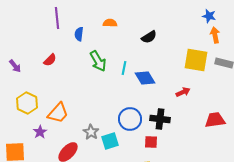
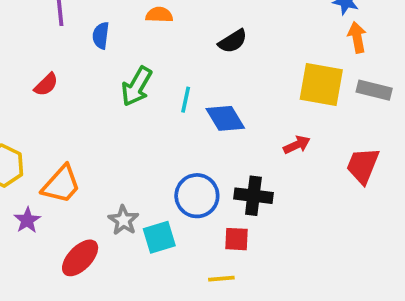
green arrow: (98, 61) -> (137, 86), turned 60
red trapezoid: (215, 120) -> (363, 166), moved, turned -60

